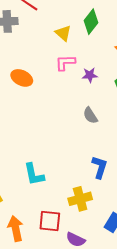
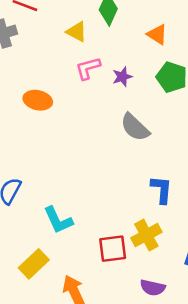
gray semicircle: (90, 115) -> (135, 127), size x1.4
cyan L-shape: (34, 174) -> (58, 220), moved
red square: (50, 221) -> (113, 249), moved

